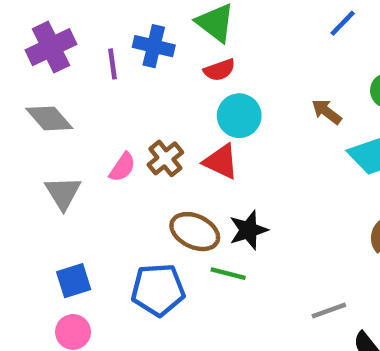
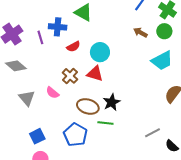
red semicircle: (219, 70) -> (73, 47), moved
brown arrow: (327, 112) -> (140, 32), moved
pink semicircle: (122, 167) -> (52, 93), moved, turned 104
blue pentagon: (158, 290) -> (75, 135), turned -30

